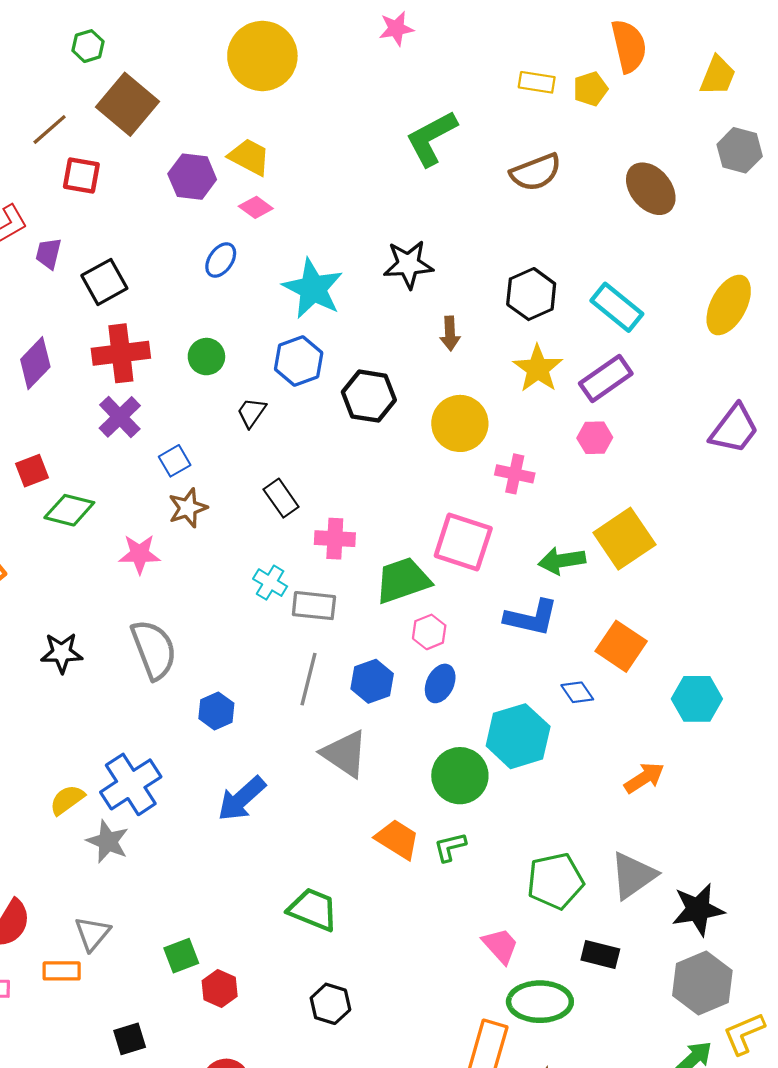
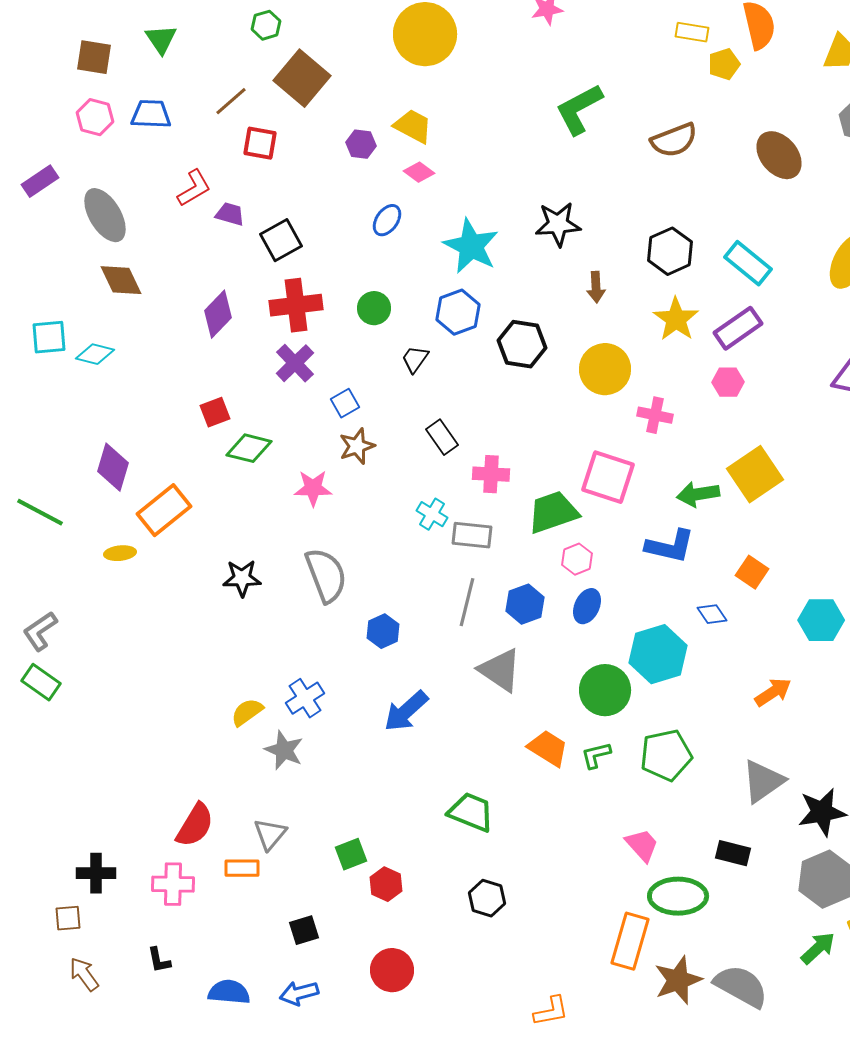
yellow rectangle: (537, 82) -> (692, 32), moved
purple hexagon: (192, 177) -> (361, 144), size x0.7
purple trapezoid: (48, 253) -> (230, 214), turned 92
orange square: (621, 646) -> (752, 572), size x0.7
blue cross: (131, 784) -> (305, 698), size x0.7
green pentagon: (555, 881) -> (666, 755), moved

